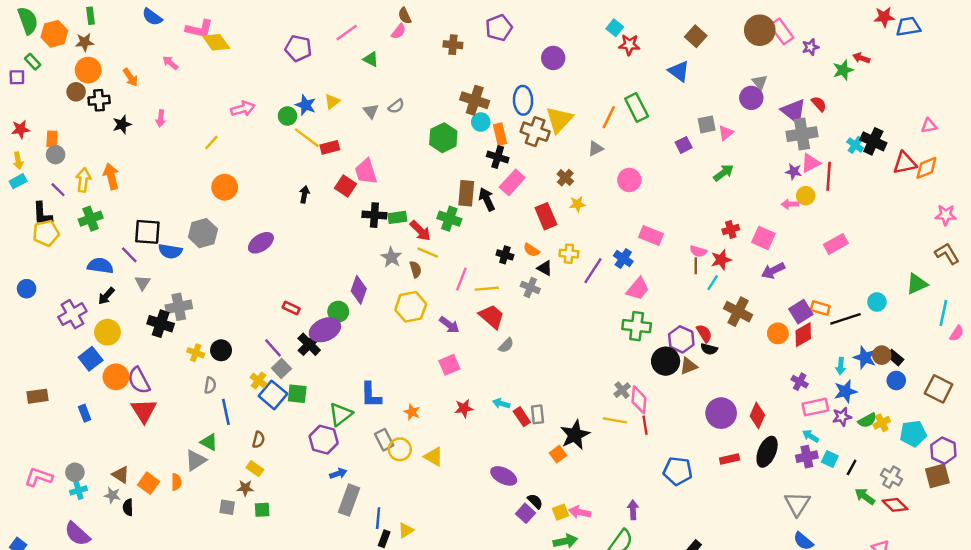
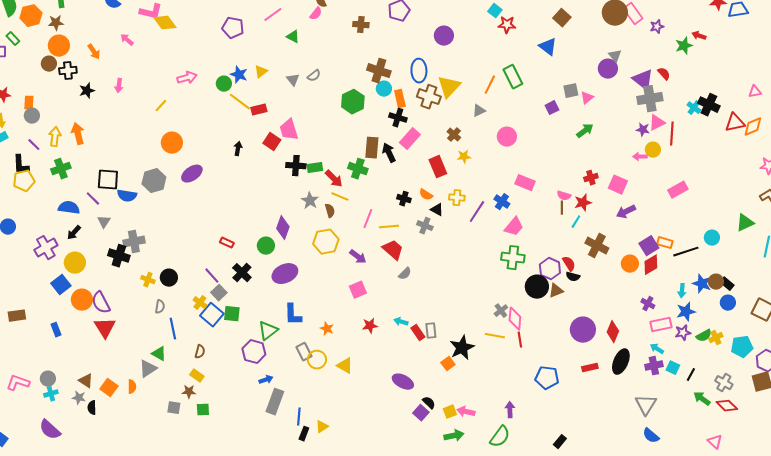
purple ellipse: (261, 243) -> (192, 174), moved
purple ellipse: (325, 330) -> (285, 274), moved

